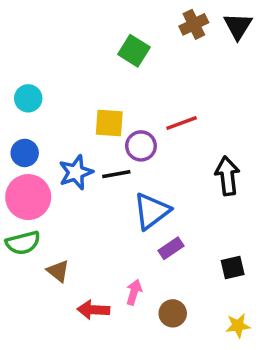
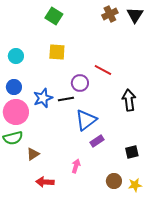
green square: (134, 51) -> (54, 16), moved
yellow square: (109, 123) -> (57, 52), moved
red line: (182, 123) -> (103, 70), turned 48
brown triangle: (58, 271) -> (33, 154), turned 48
red arrow: (93, 310) -> (45, 182), moved
brown circle: (173, 313) -> (114, 181), moved

